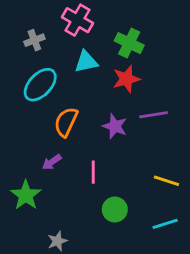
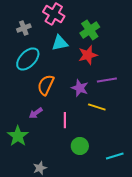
green cross: (129, 43) -> (90, 30), turned 30
yellow line: (166, 181) -> (97, 107), moved

